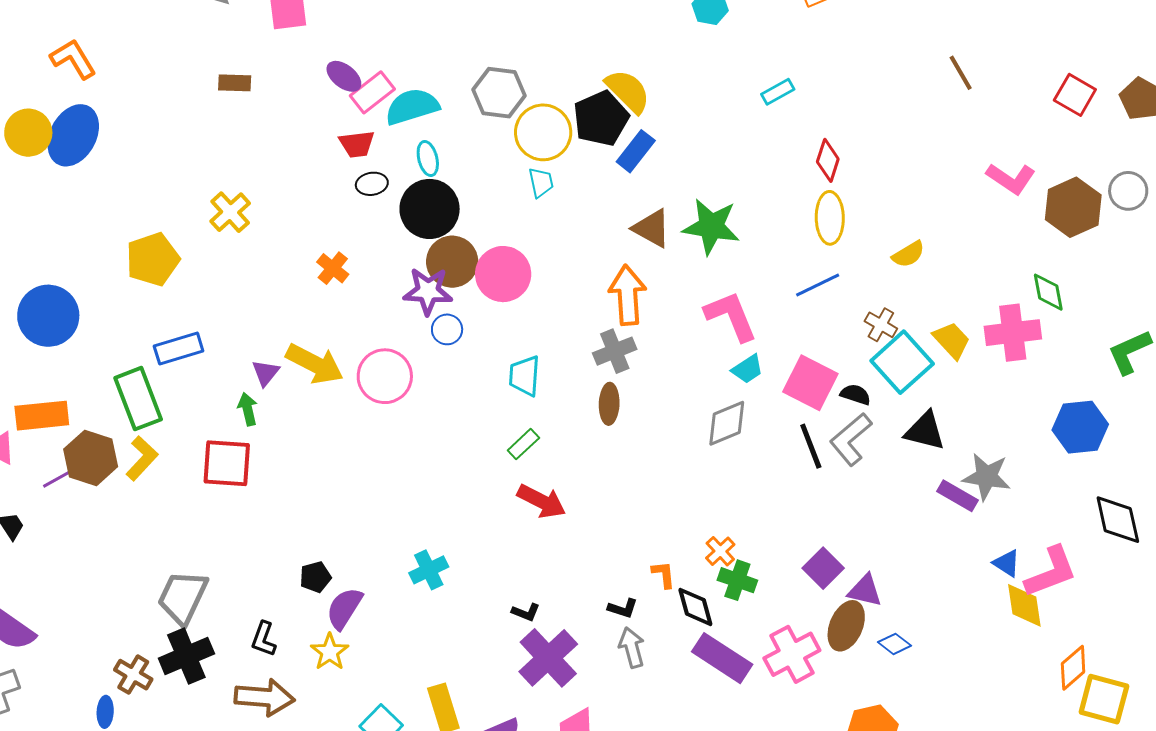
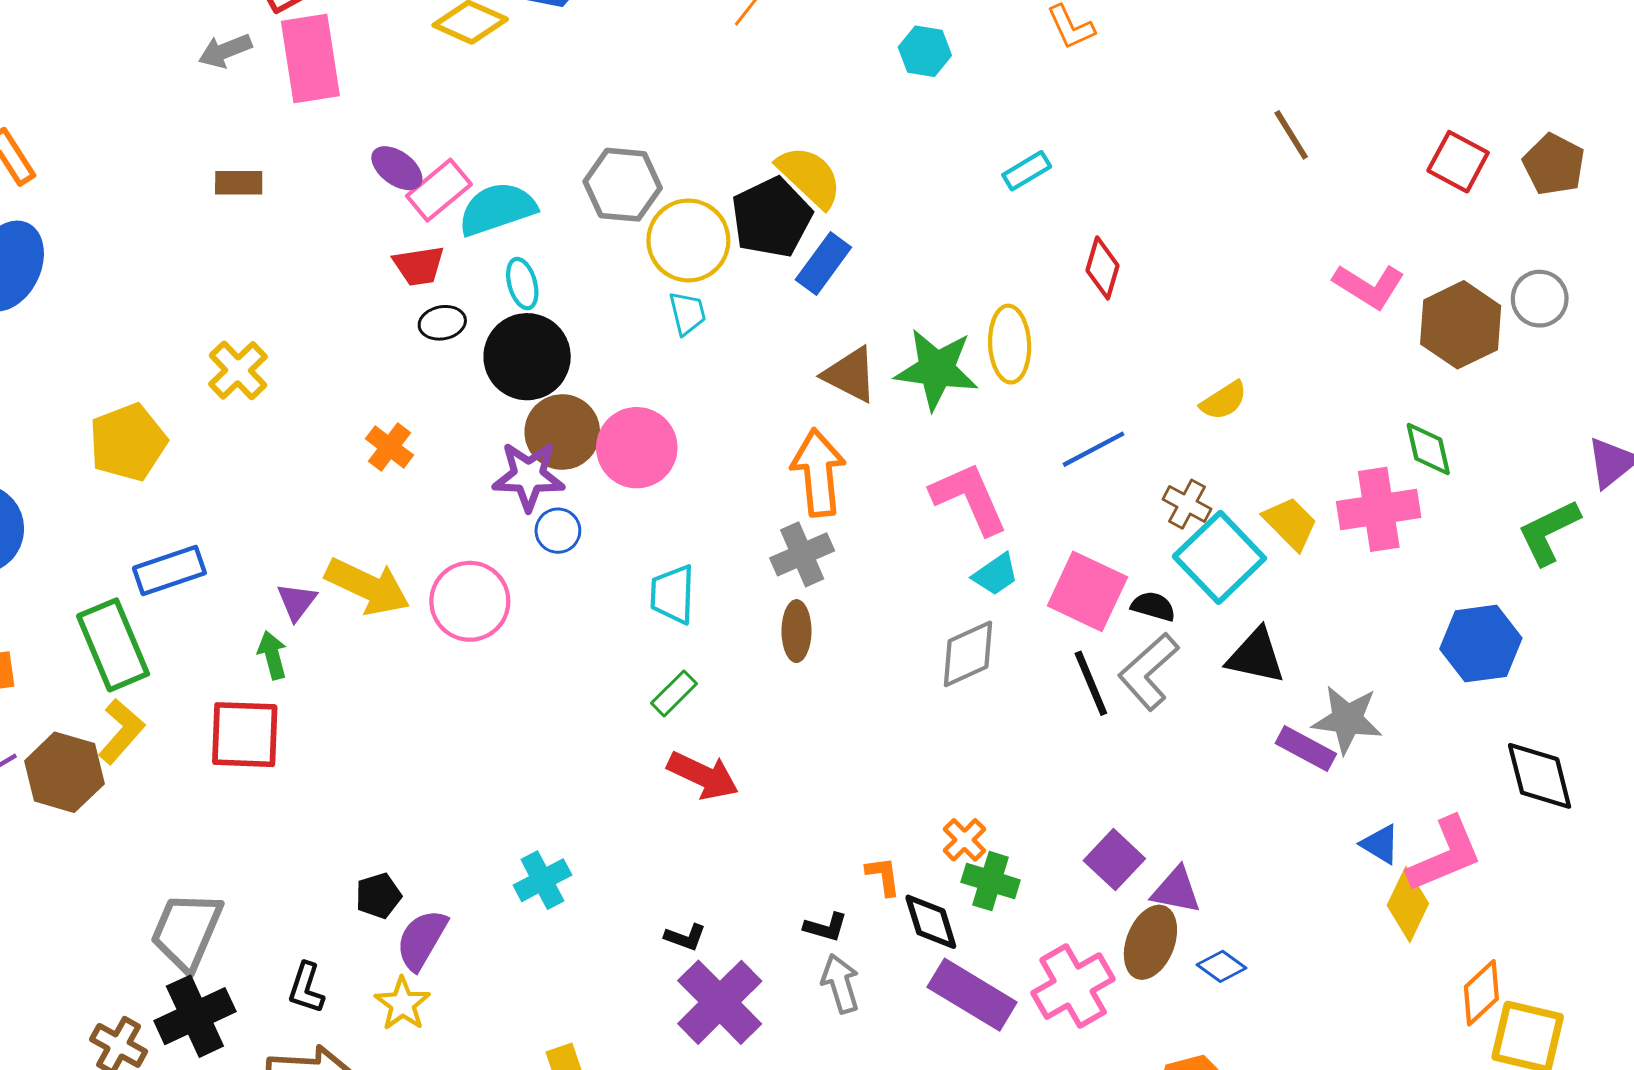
yellow ellipse: (830, 218) -> (1010, 344), moved
brown hexagon: (91, 458) -> (64, 772), moved
yellow diamond: (1024, 605) -> (1408, 904), turned 36

